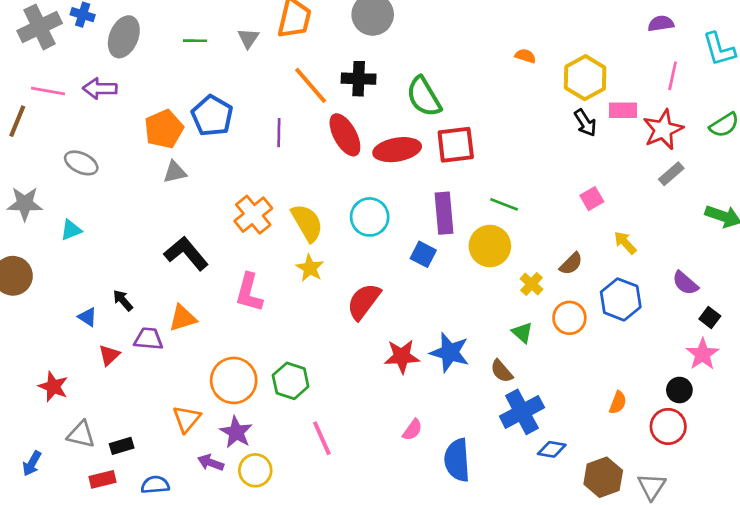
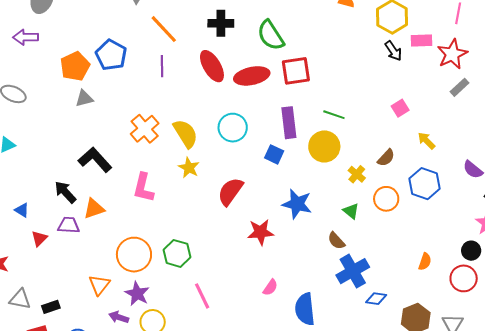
orange line: (311, 85) -> (164, 29), moved
black arrow: (123, 300) -> (65, 192), moved, size x1.4
blue star: (450, 352) -> (297, 204), moved

